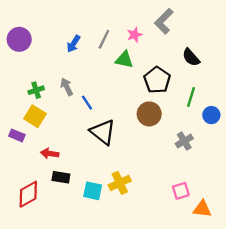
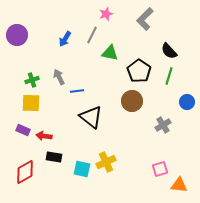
pink star: (134, 35) -> (106, 14), moved
green line: (191, 97) -> (169, 76), moved
blue line: (87, 103) -> (77, 91), turned -64
yellow square: (35, 116) -> (31, 103), turned -30
purple rectangle: (17, 135) -> (23, 130), moved

